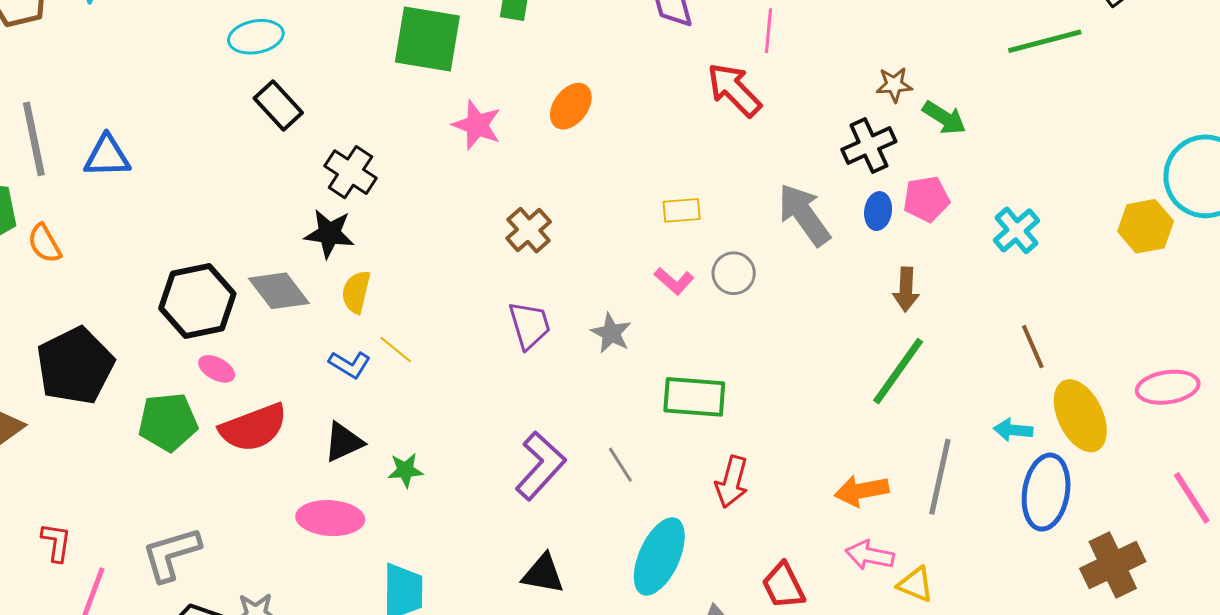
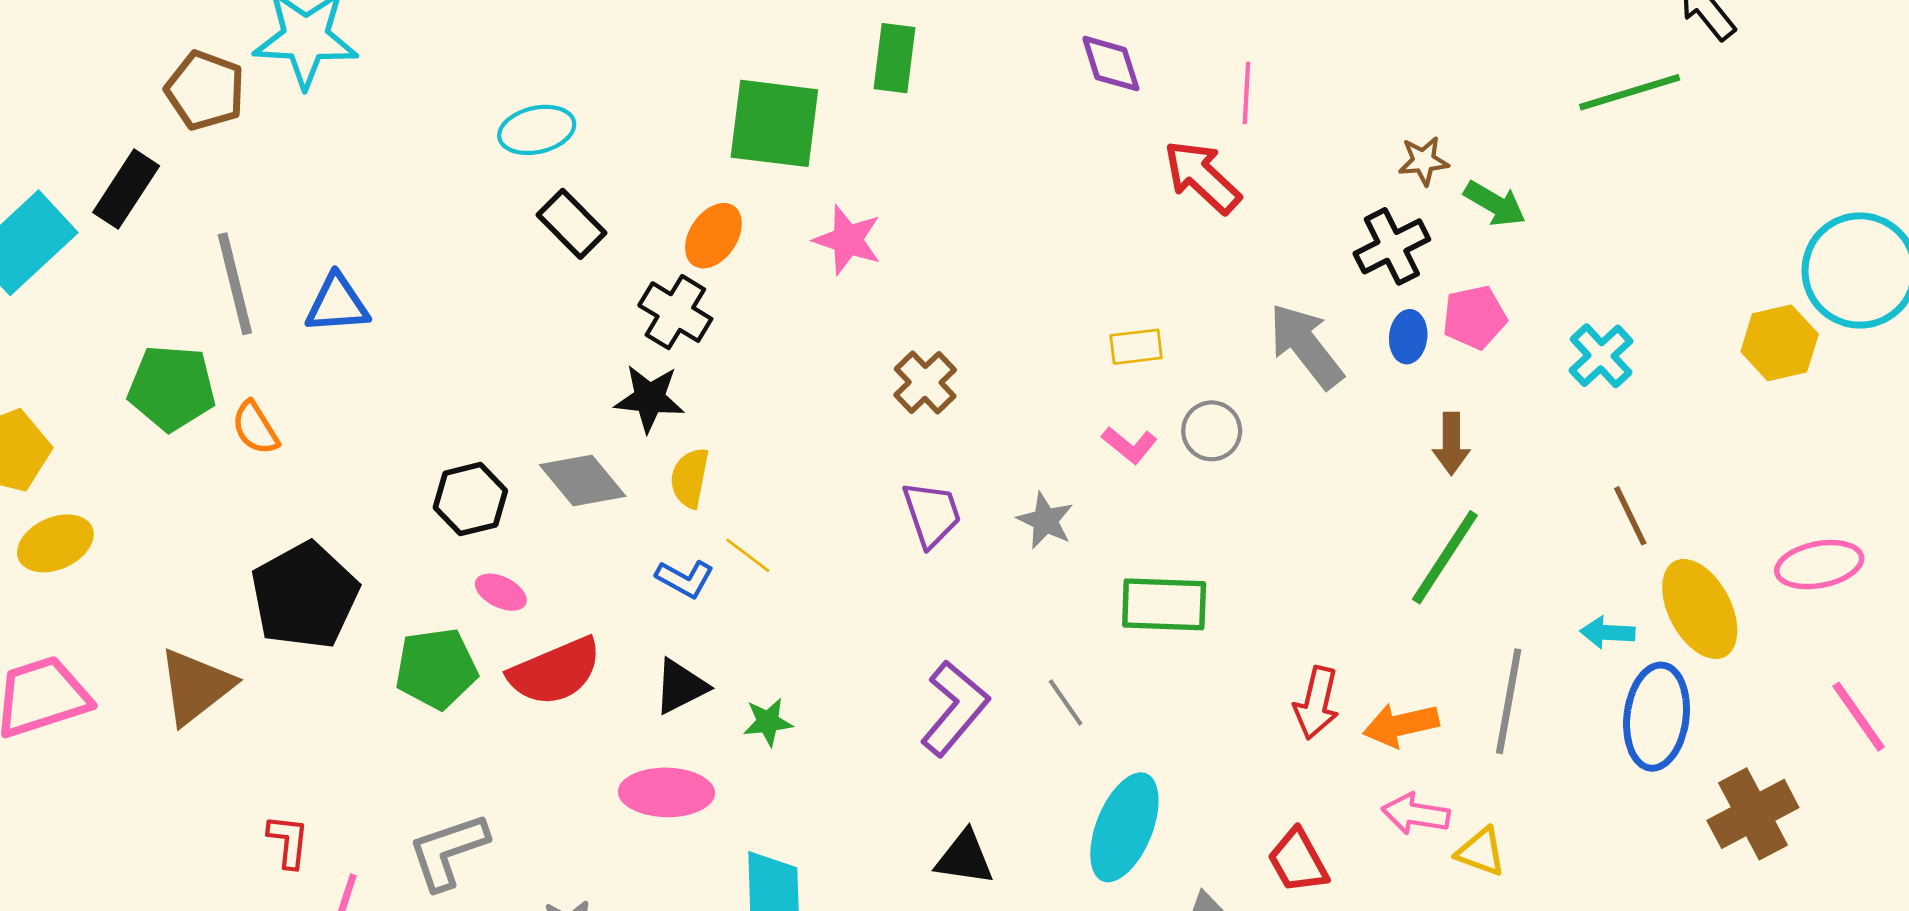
orange ellipse: (571, 106) -> (713, 236), moved
black hexagon: (197, 301) -> (470, 499), size x0.7
red arrow: (732, 482) -> (1316, 703), moved

